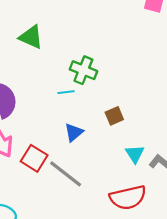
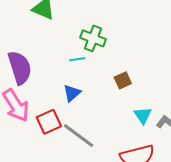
blue triangle: (74, 132) -> (72, 93), moved
red square: (34, 158) -> (49, 122), turned 35

